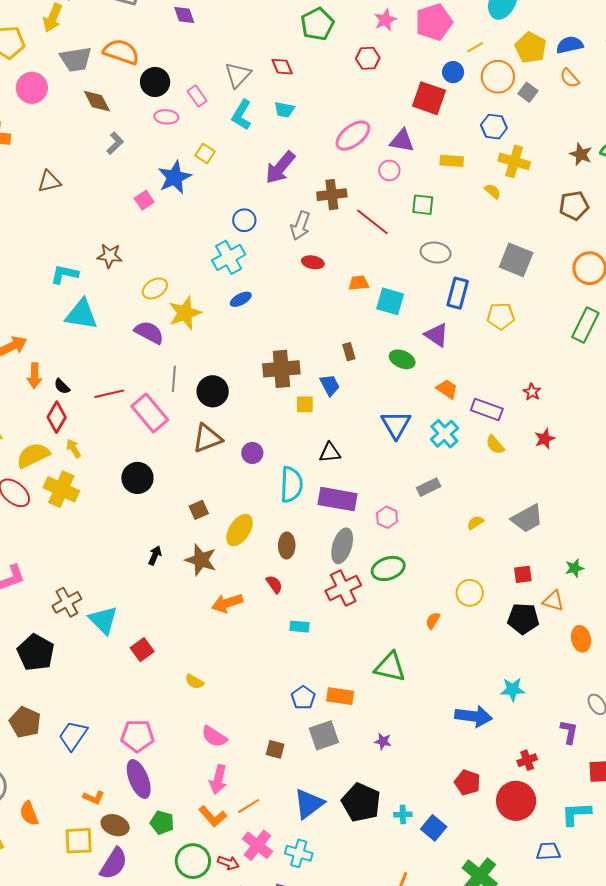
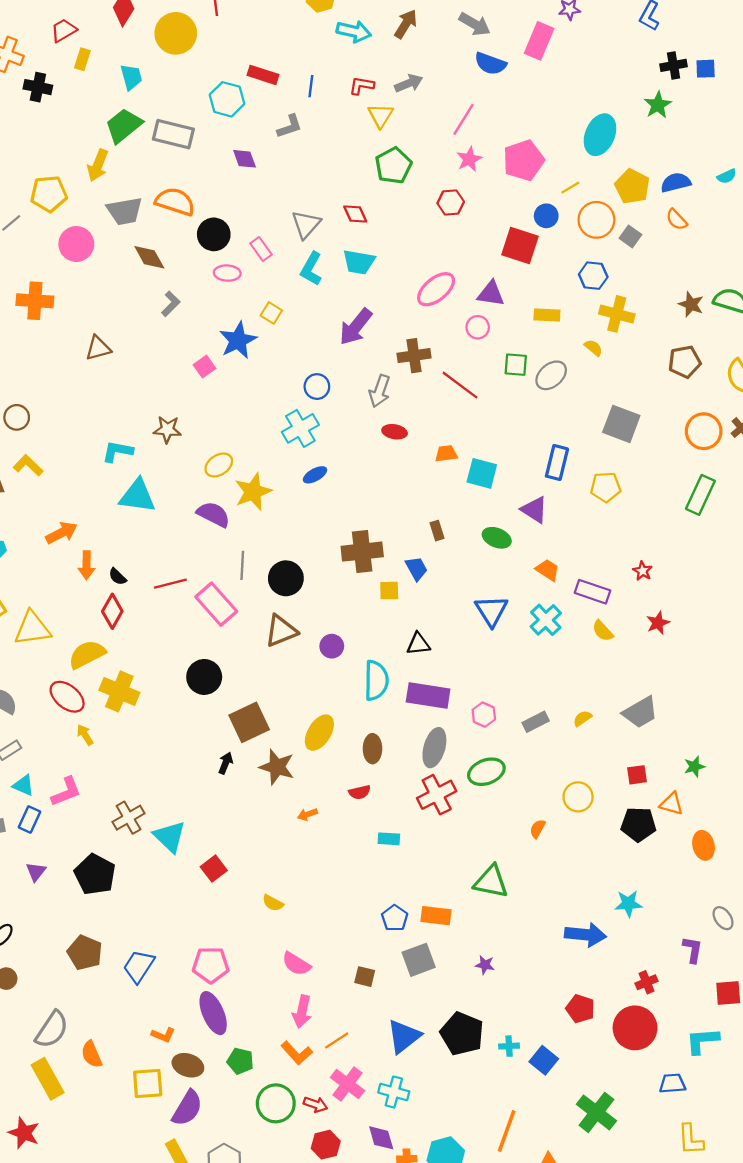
cyan trapezoid: (284, 110) -> (359, 262), size x1.4
gray ellipse: (436, 253) -> (551, 375), moved, turned -48
yellow arrow: (73, 448) -> (85, 735), moved
gray rectangle: (429, 487) -> (536, 722), moved
brown square: (199, 510) -> (249, 722), moved, size x1.8
red semicircle: (274, 584) -> (360, 792), turned 114
orange arrow: (227, 603) -> (307, 814), size x0.6

